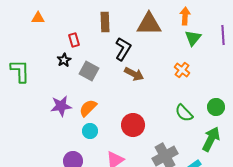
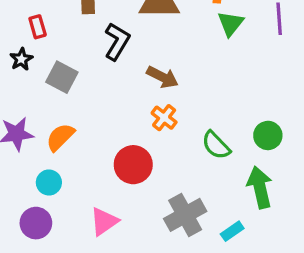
orange cross: (182, 70) -> (164, 118), moved
brown arrow: (134, 74) -> (162, 77), moved
cyan circle: (90, 131) -> (49, 183), moved
green arrow: (211, 139) -> (260, 187), turned -40

